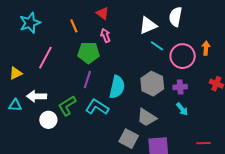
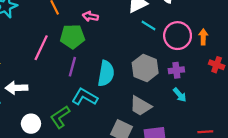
pink arrow: (105, 35) -> (90, 16), turned -56
orange arrow: (206, 48) -> (203, 37), moved
pink line: (45, 58) -> (41, 48), moved
green L-shape: (67, 106) -> (60, 117), moved
white circle: (48, 120) -> (31, 124), moved

